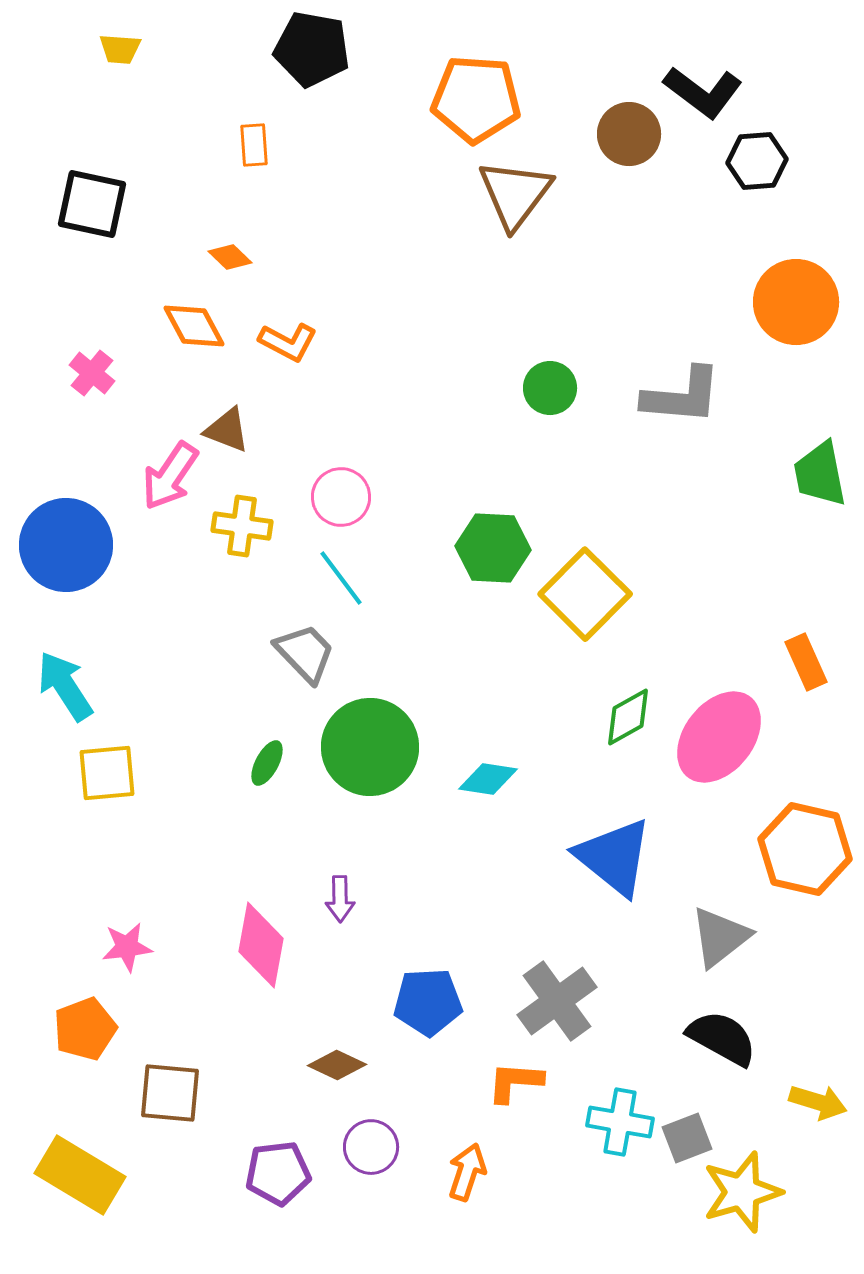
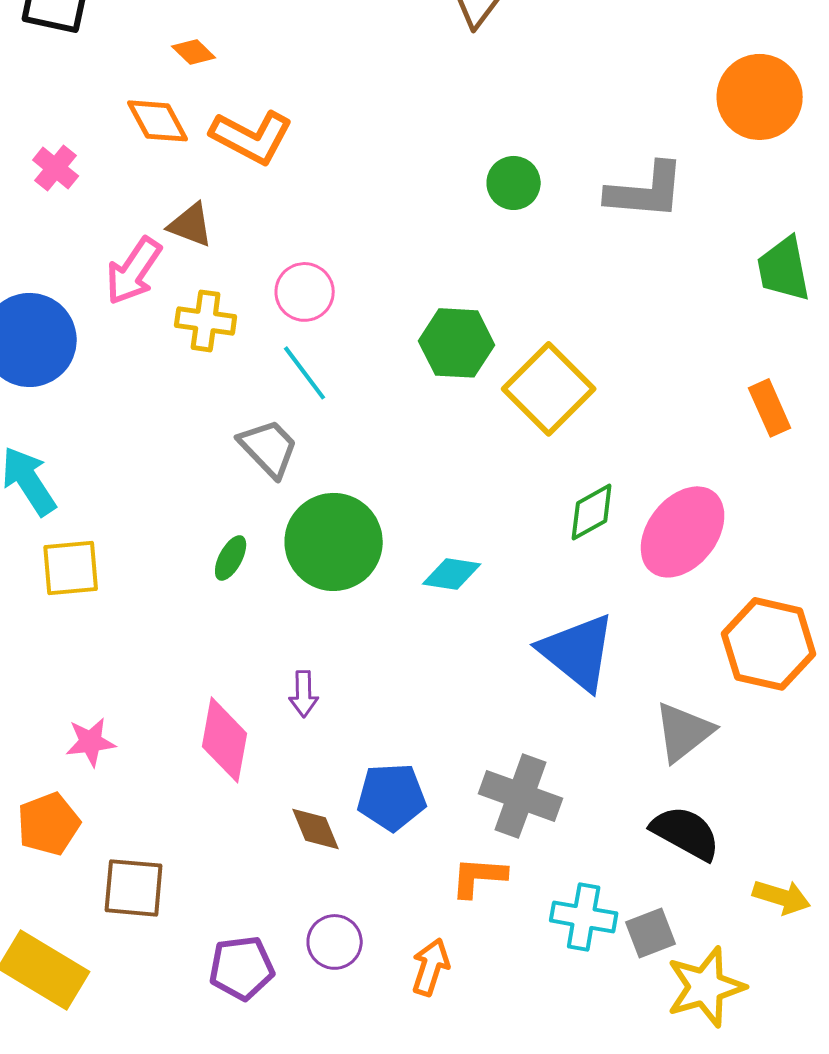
orange L-shape: (288, 342) -> (252, 137), size x1.4
orange rectangle: (806, 662) -> (770, 408), moved
gray cross: (557, 1001) -> (521, 796), turned -34
brown diamond: (337, 1065) -> (316, 829), moved, turned 42

